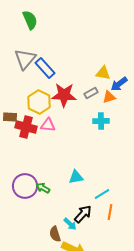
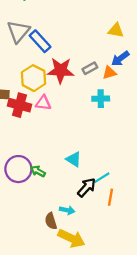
yellow triangle: (103, 73) -> (116, 30), moved
cyan triangle: (76, 177) -> (74, 159), turned 42
black arrow: (83, 214) -> (87, 187), moved
cyan arrow: (70, 224) -> (67, 210), turned -32

